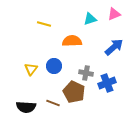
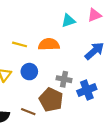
yellow line: (44, 24) -> (20, 44), moved

